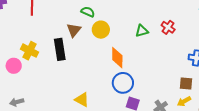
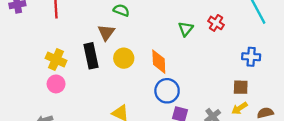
yellow circle: (101, 30) -> (124, 58), moved
green triangle: (142, 31) -> (186, 29), turned -32
pink circle: (14, 66) -> (56, 84), moved

